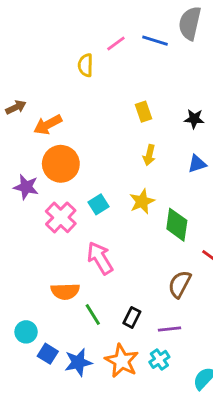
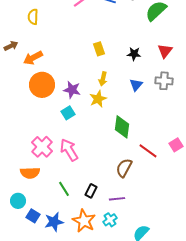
yellow semicircle: (85, 65) -> (33, 17), moved
blue triangle: (197, 164) -> (136, 85), turned -32
purple star: (26, 187) -> (72, 90), moved
yellow star: (142, 201) -> (98, 99), moved
pink cross: (61, 217) -> (42, 147), moved
orange semicircle: (65, 291) -> (30, 173), moved

